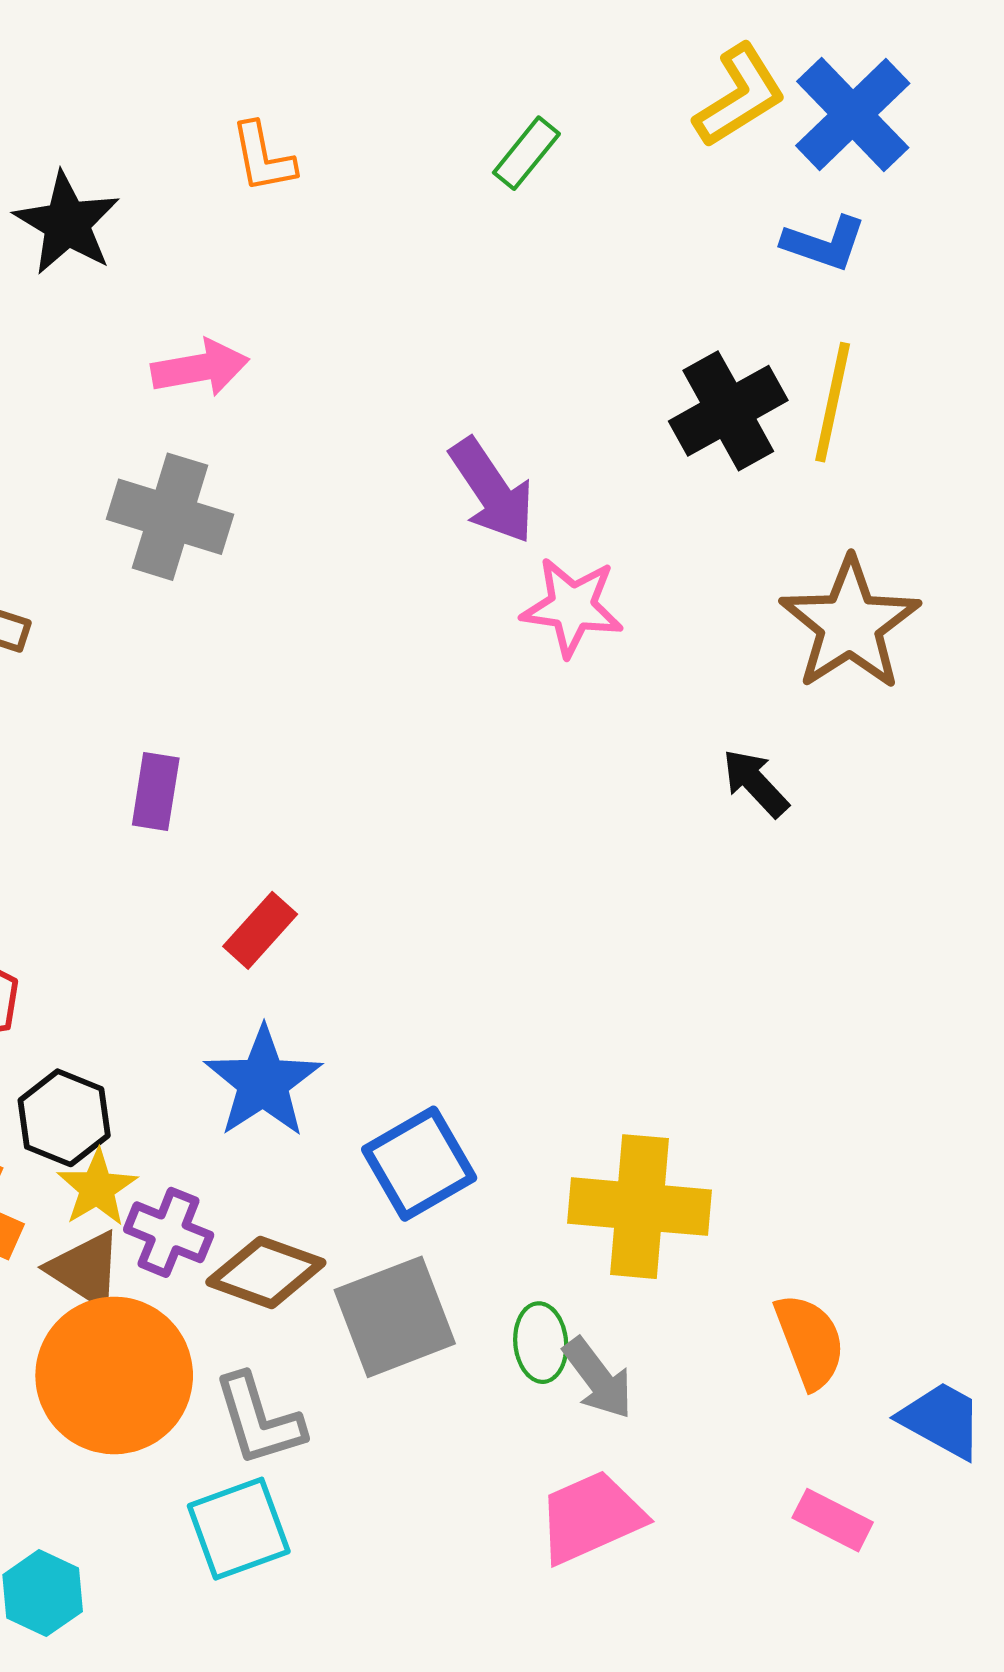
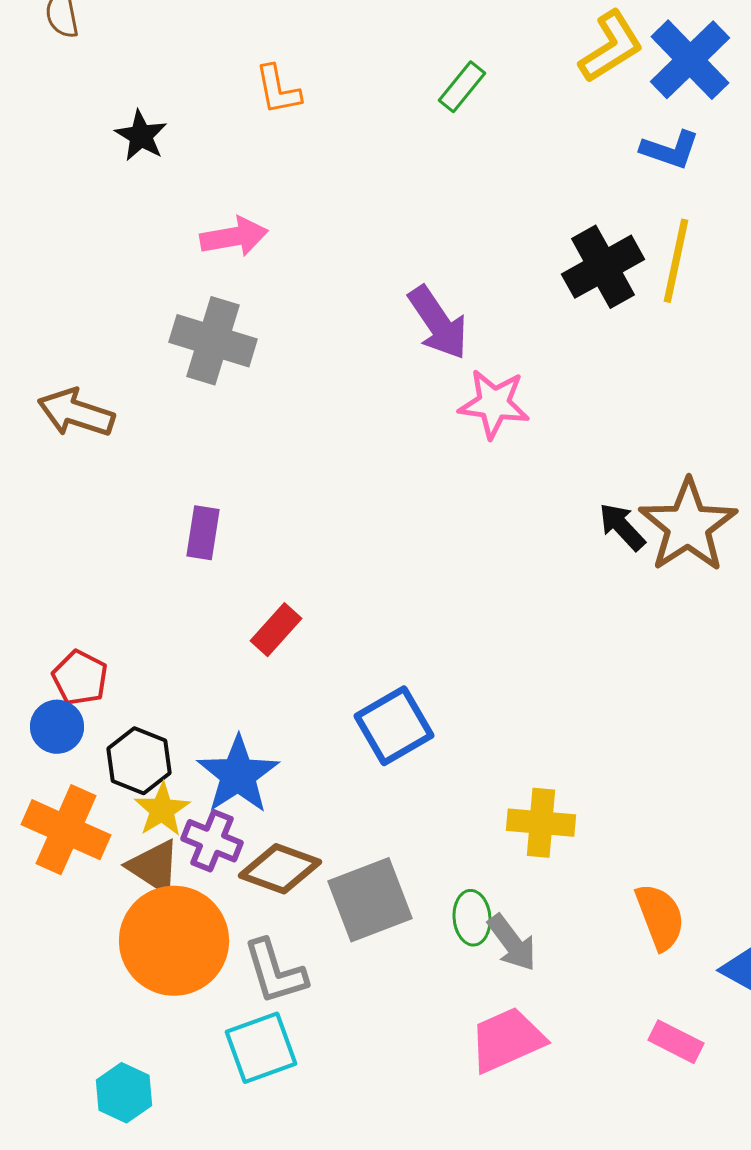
black star: (67, 223) -> (141, 136), size x0.7
brown star: (850, 624) -> (688, 526), moved
blue star: (263, 1082) -> (238, 775), moved
blue square: (419, 1164) -> (394, 726), moved
yellow cross: (639, 1207) -> (541, 823), size x0.7

